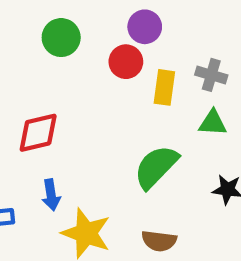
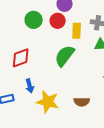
green circle: (61, 38) -> (34, 20), moved
green semicircle: (156, 167) -> (65, 56), moved

